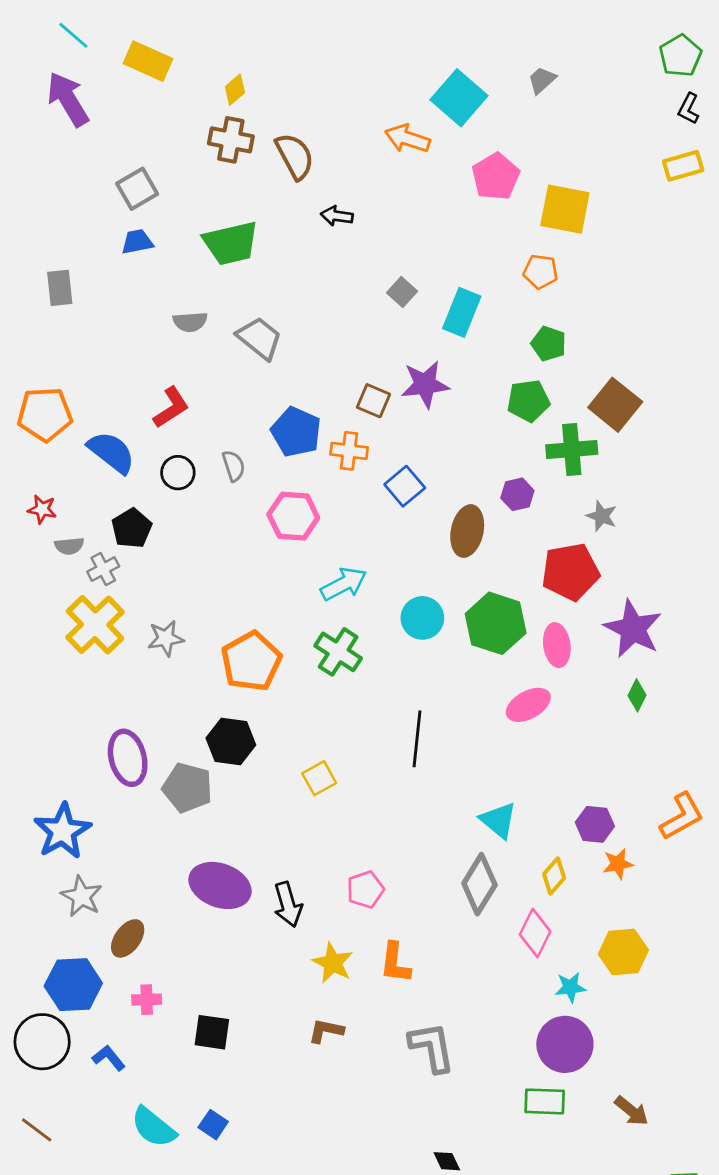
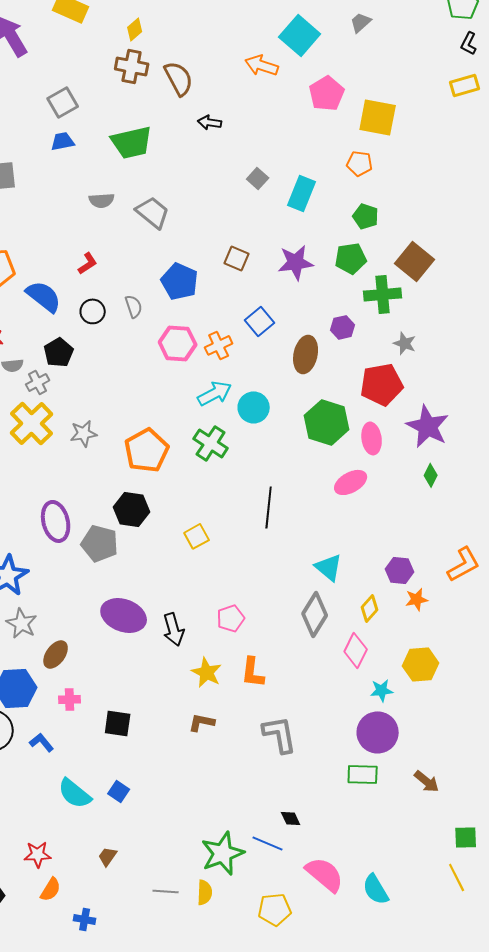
purple star: (425, 384) -> (296, 262), moved
red L-shape: (171, 407) -> (88, 263), size x0.7
orange cross: (349, 451) -> (219, 345), moved, turned -32
cyan circle: (422, 618) -> (254, 407), moved

